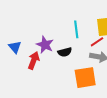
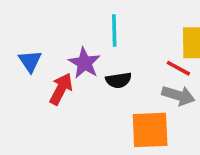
cyan line: (76, 29) -> (114, 31), moved
red line: (97, 42) -> (178, 68), turned 56

